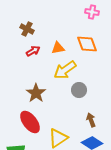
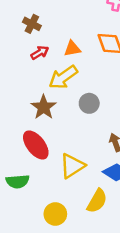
yellow arrow: (65, 70) -> (63, 77), moved
gray circle: (79, 90) -> (89, 103), moved

